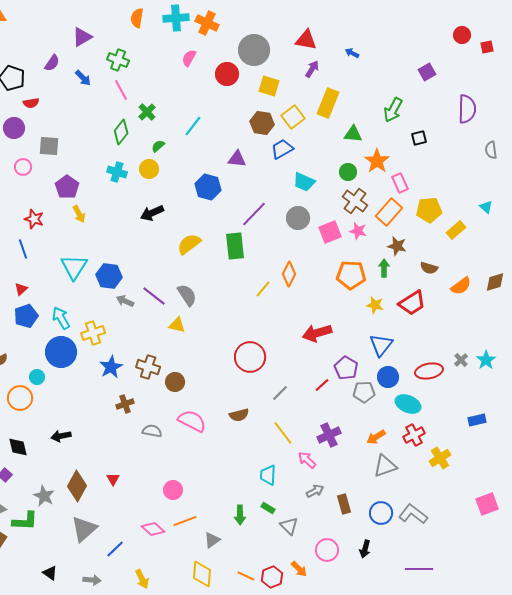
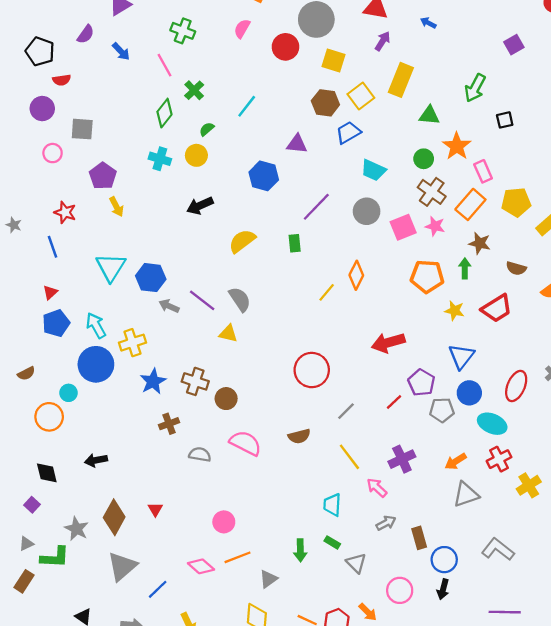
green cross: (118, 60) -> (183, 31), moved
green rectangle: (235, 246) -> (295, 243), size x0.6
red ellipse: (429, 371) -> (516, 386), turned -56
blue circle: (381, 513) -> (444, 560), moved

